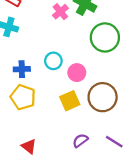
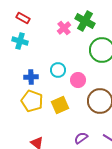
yellow square: (70, 101) -> (60, 105), moved

